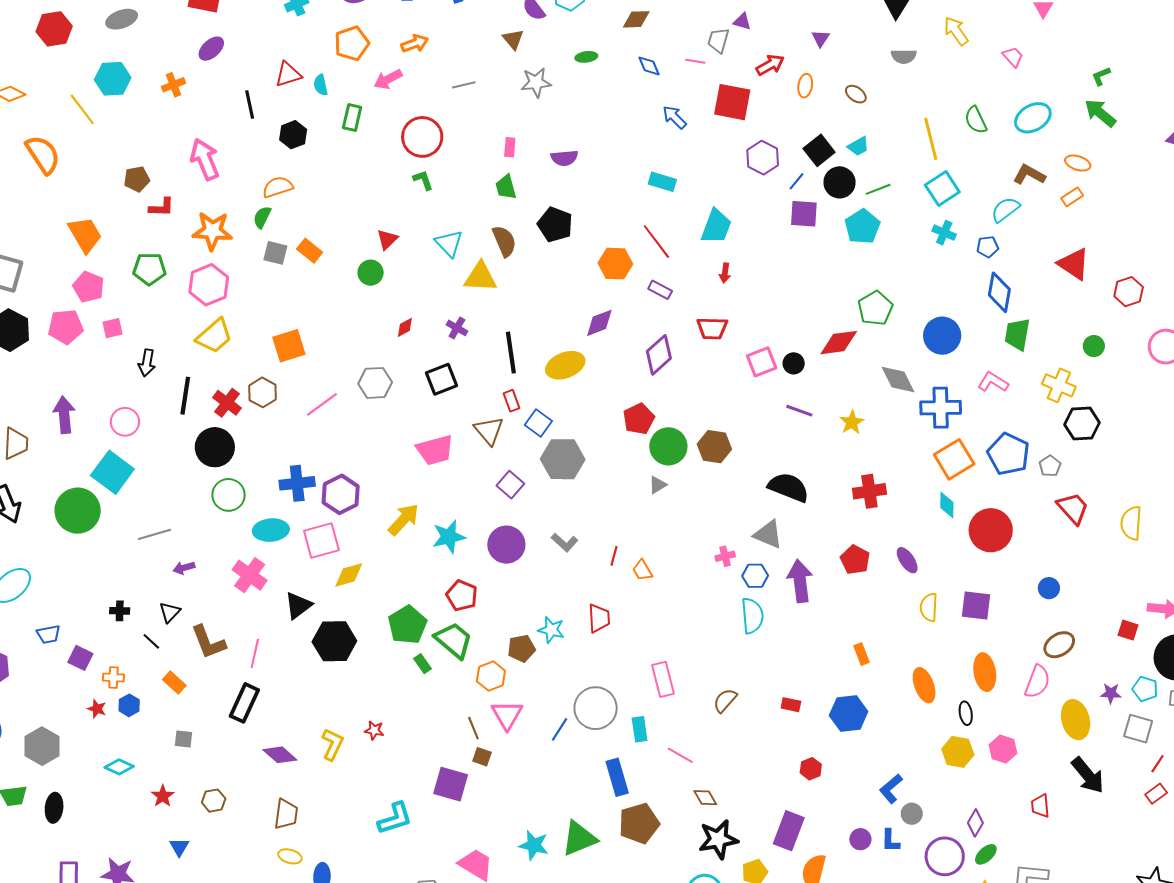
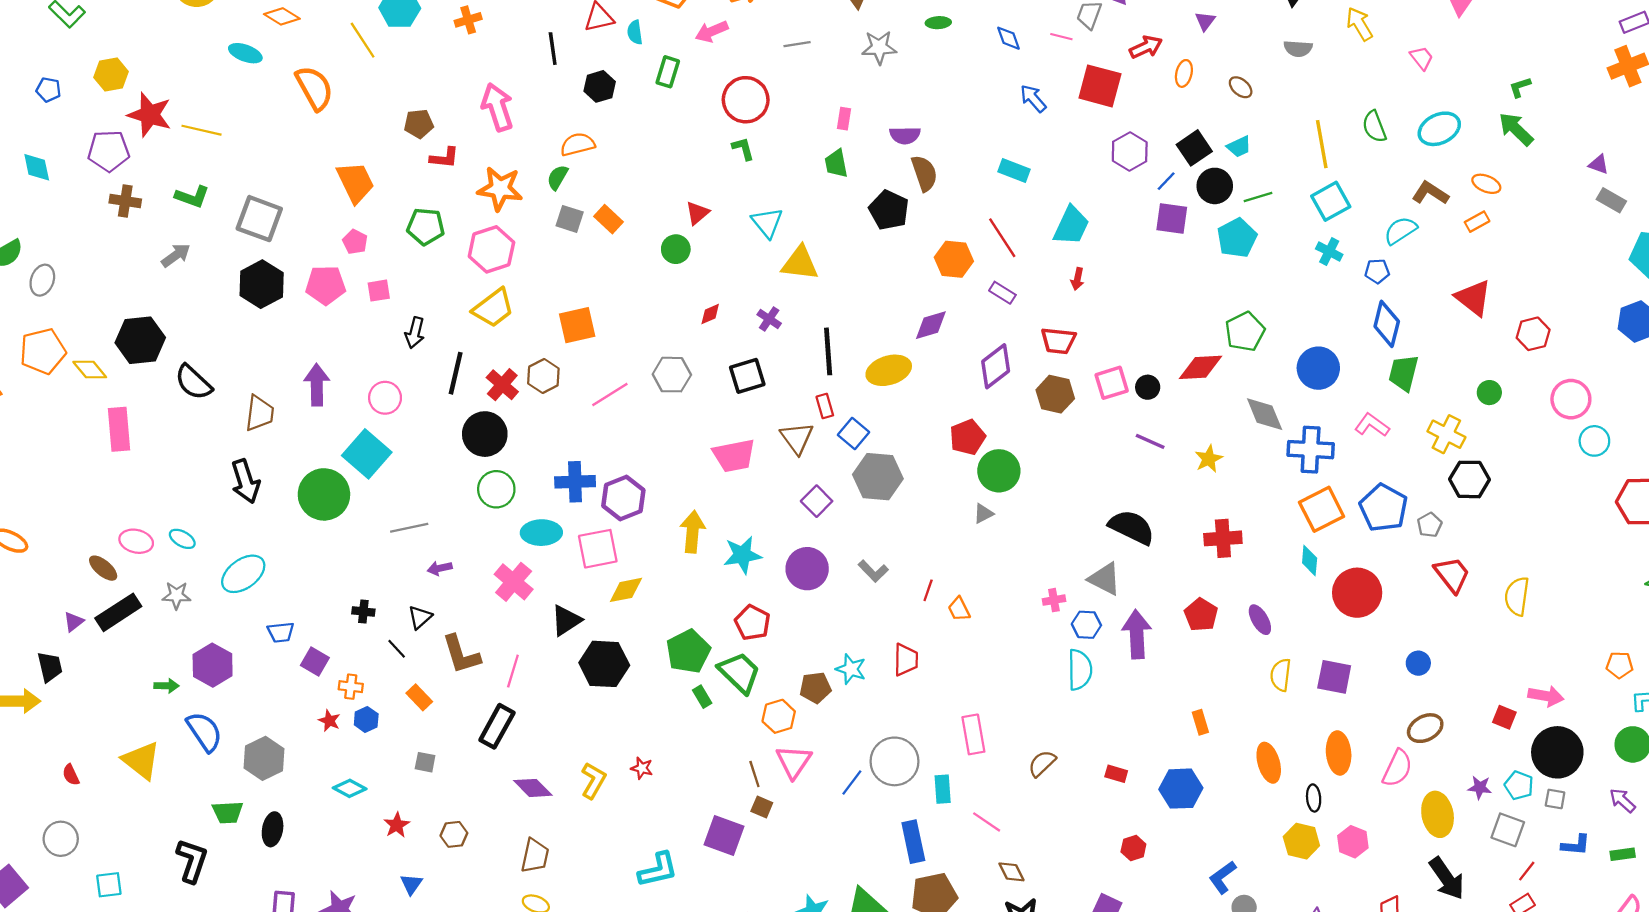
brown semicircle: (504, 241) -> (924, 173), moved
pink pentagon: (89, 287) -> (355, 242), size x0.7
brown hexagon: (714, 447) -> (1055, 394), moved
yellow arrow: (404, 520) -> (693, 532), turned -42

